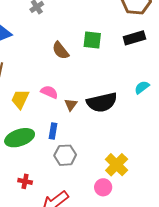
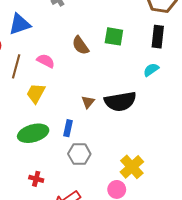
black rectangle: (134, 38) -> (158, 37), turned -70
cyan semicircle: (142, 87) -> (151, 70), moved
pink semicircle: (49, 92) -> (46, 61), moved

